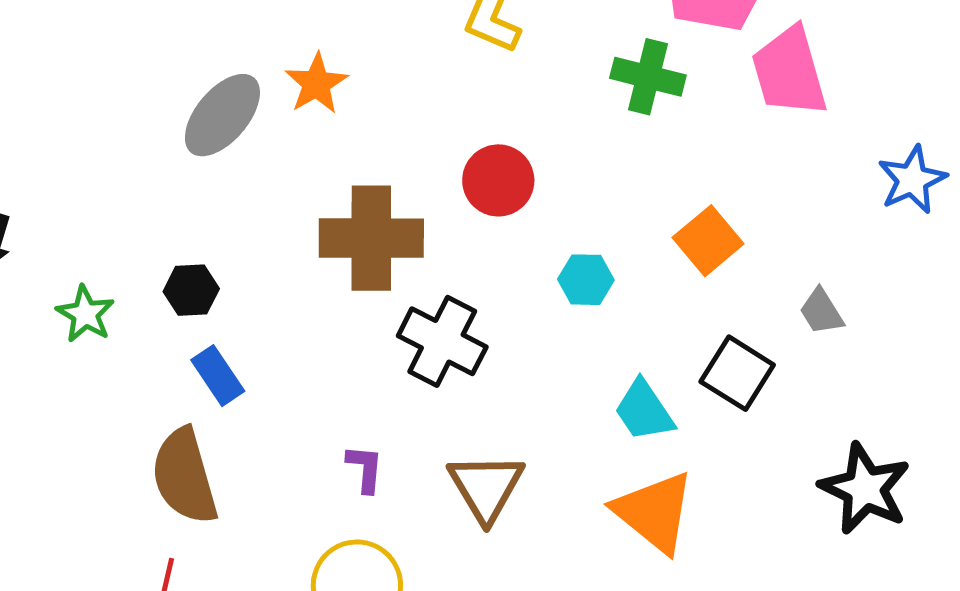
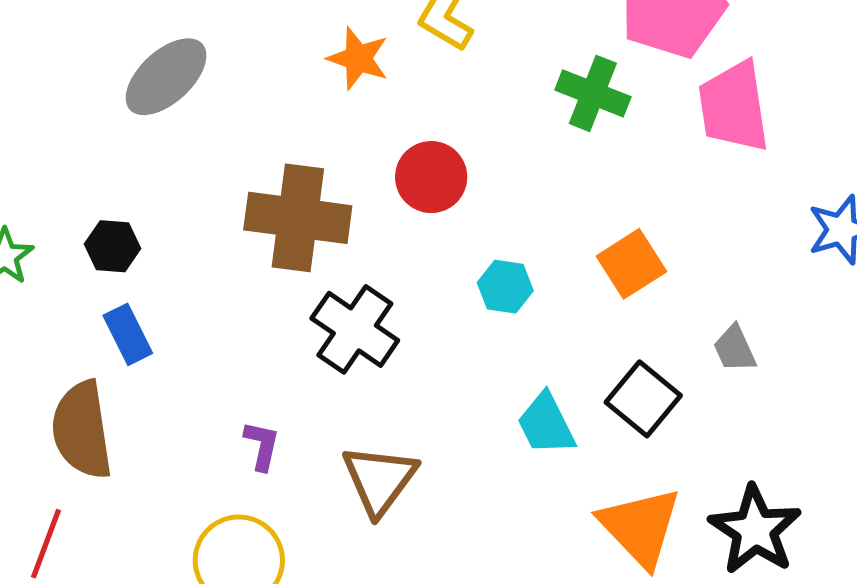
orange star: (316, 84) -> (358, 58), moved, turned -30
orange triangle: (654, 512) -> (640, 527), moved

